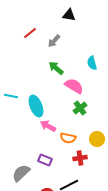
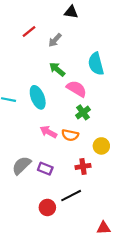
cyan semicircle: (92, 63) -> (96, 64), size x1.5
cyan ellipse: (36, 106) -> (38, 97), moved
orange semicircle: (68, 138) -> (70, 135), moved
gray semicircle: (21, 173) -> (21, 165), moved

